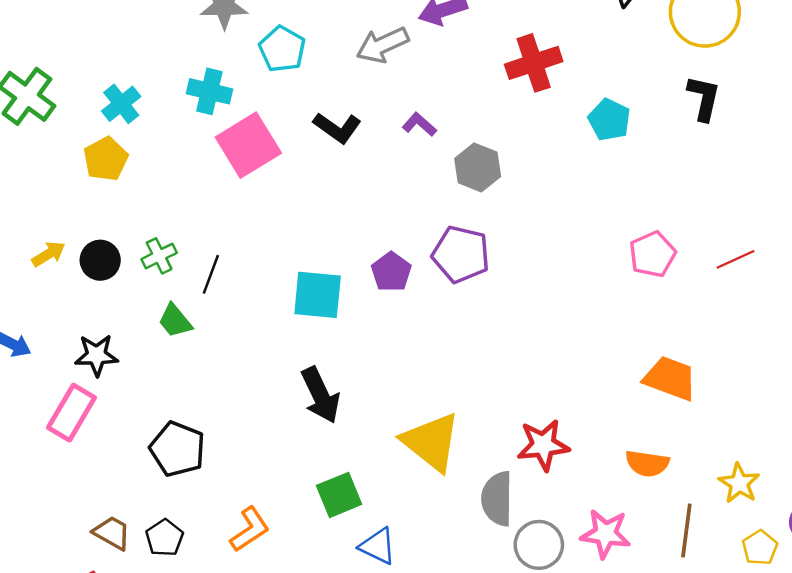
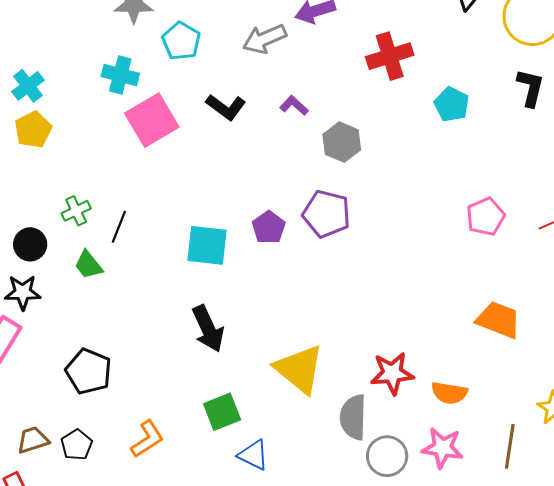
cyan cross: (121, 104) -> (28, 86), moved
black circle: (100, 260) -> (30, 244), moved
orange semicircle: (647, 463) -> (449, 393), moved
brown trapezoid: (112, 533) -> (33, 440), turned -48

